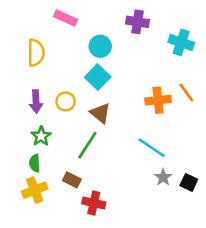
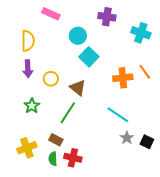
cyan square: (98, 77) -> (89, 57), moved
purple arrow: (36, 101) -> (28, 69), moved
green semicircle: (35, 163) -> (53, 159), moved

